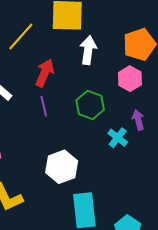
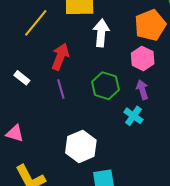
purple arrow: (138, 120) -> (142, 90), moved

